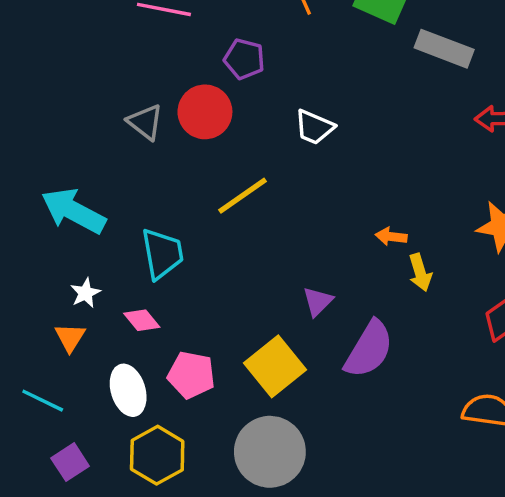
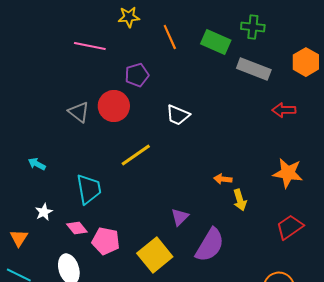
purple pentagon: (244, 59) -> (137, 75), turned -30
cyan arrow: (73, 211) -> (37, 164), size x0.5
orange triangle: (70, 337) -> (19, 238), moved
pink pentagon: (191, 375) -> (106, 241), moved

